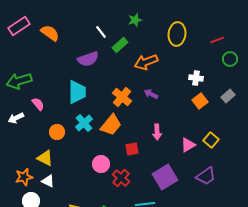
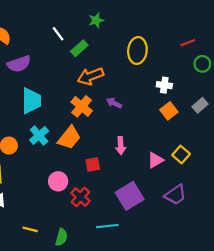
yellow ellipse: (177, 34) -> (137, 50), moved
purple semicircle: (88, 59) -> (19, 64), moved
orange arrow: (146, 62) -> (91, 76), moved

